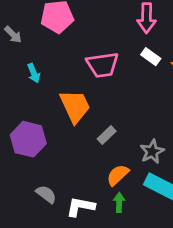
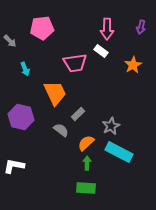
white rectangle: (151, 57) -> (101, 51), moved
gray semicircle: (46, 194) -> (61, 130), moved
white L-shape: (81, 207) -> (14, 166), moved

